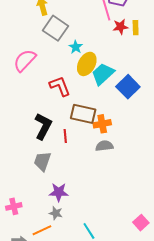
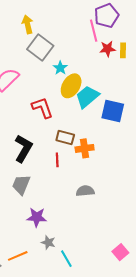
blue square: (128, 87) -> (113, 111), turned -35
brown rectangle: (83, 114) -> (65, 137), size x0.7
red line: (65, 136) -> (57, 160), moved
gray semicircle: (104, 146) -> (85, 191), moved
gray star: (56, 213) -> (48, 242), moved

